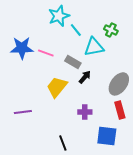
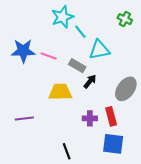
green cross: (111, 30) -> (125, 19), moved
yellow trapezoid: (57, 87) -> (60, 92), turned 50
red rectangle: (120, 110) -> (111, 116), moved

